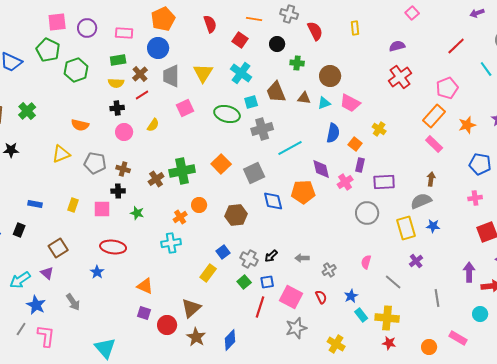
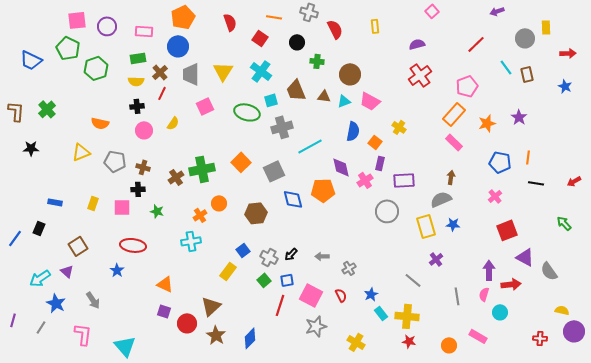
red line: (142, 95) -> (162, 93), turned -32
pink cross: (475, 198) -> (495, 196), turned -32
pink semicircle: (366, 262) -> (484, 294), moved
pink L-shape: (46, 336) -> (83, 334), moved

